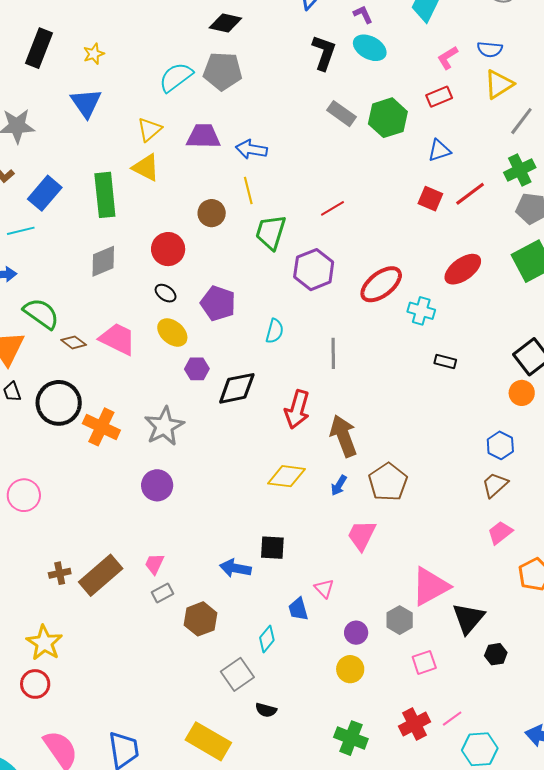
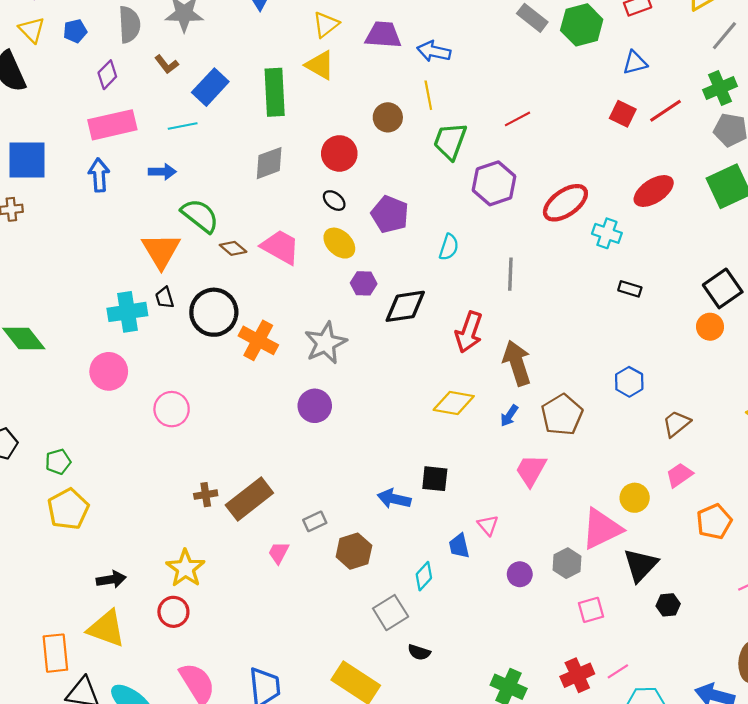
blue hexagon: (500, 445) -> (629, 382), moved
pink trapezoid: (154, 564) -> (279, 553), moved
yellow circle: (350, 669) -> (635, 498), moved

